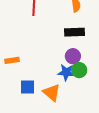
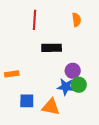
black rectangle: (74, 32) -> (52, 48), moved
orange triangle: (52, 93) -> (51, 107), turned -30

